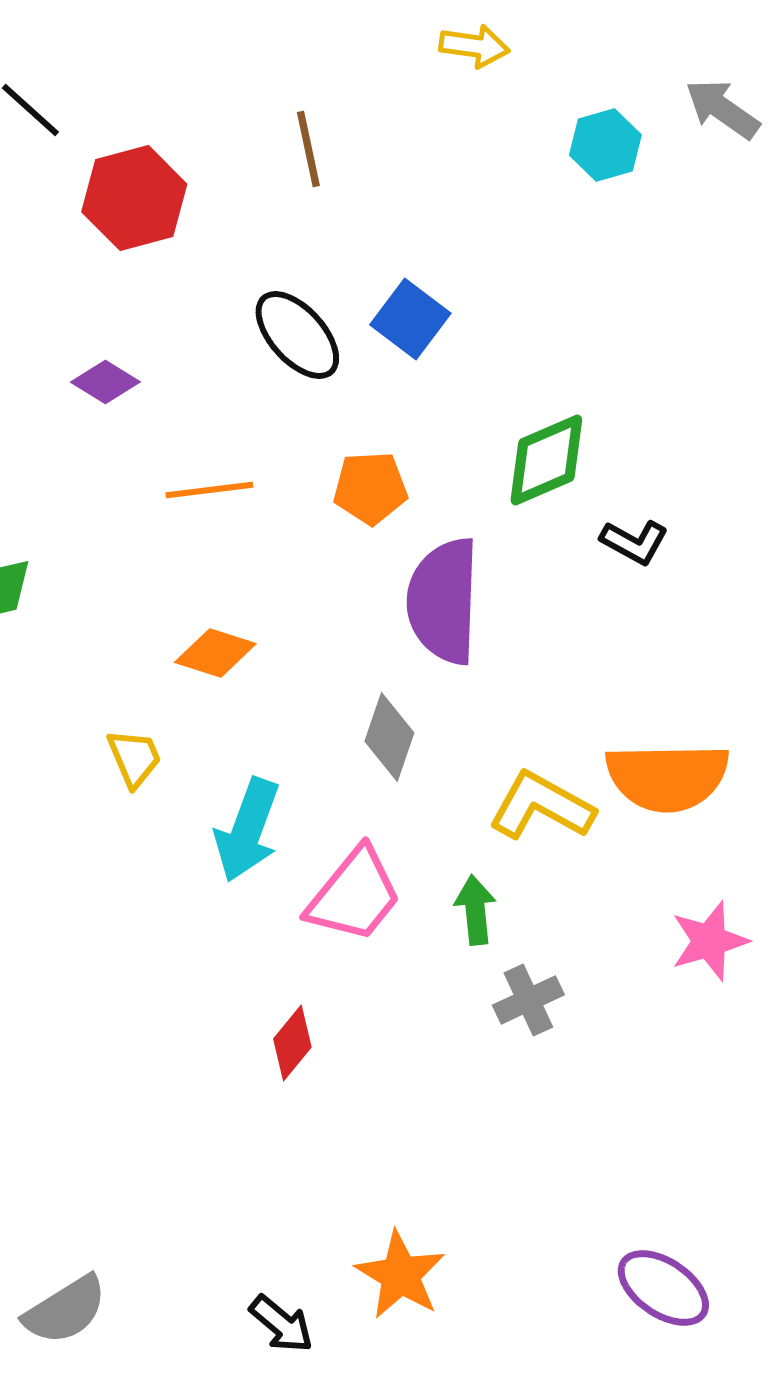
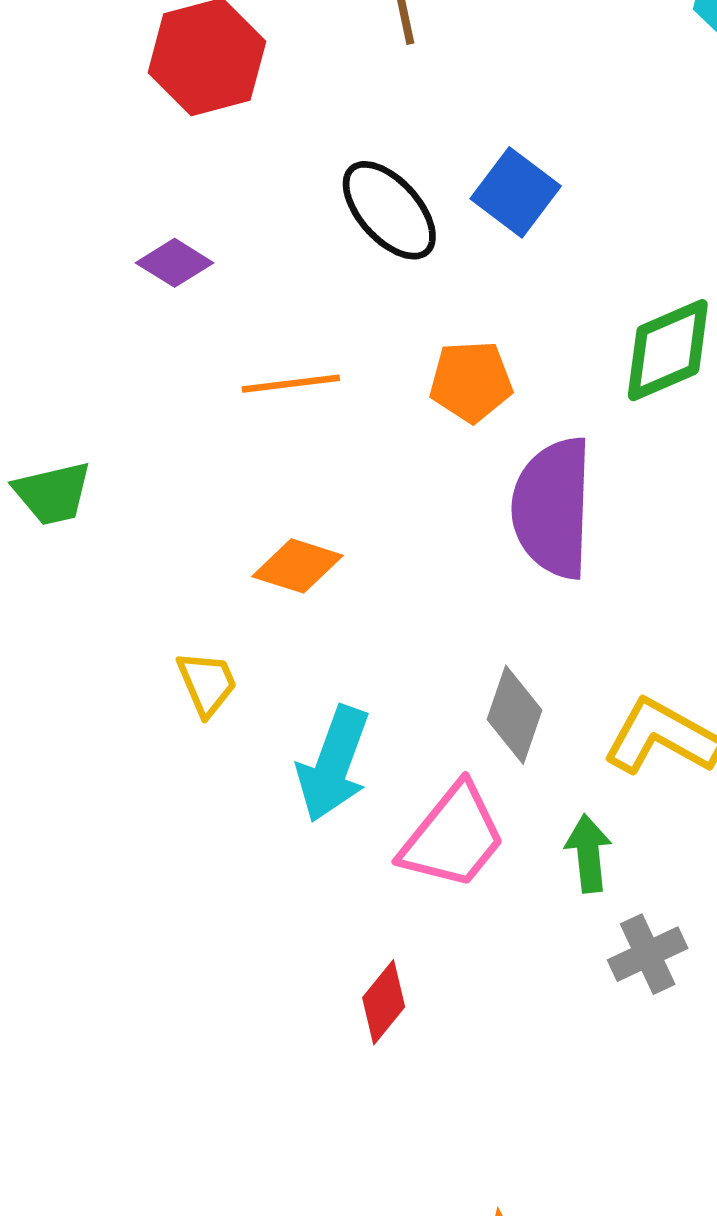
gray diamond: (389, 737) -> (515, 715), moved

